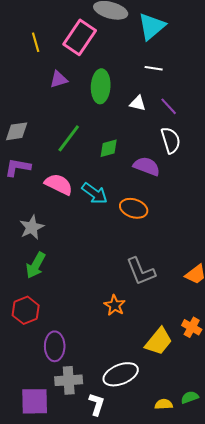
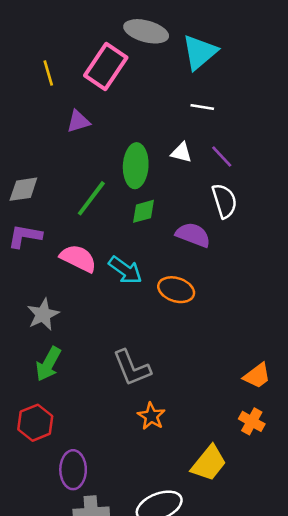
green ellipse: (101, 86) -> (136, 166), moved
gray L-shape: (141, 271) -> (132, 368), moved
orange cross: (192, 327) -> (252, 421), moved

